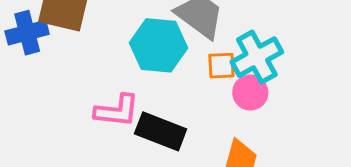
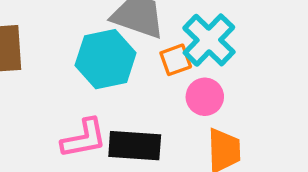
pink circle: (250, 92) -> (205, 97), moved

